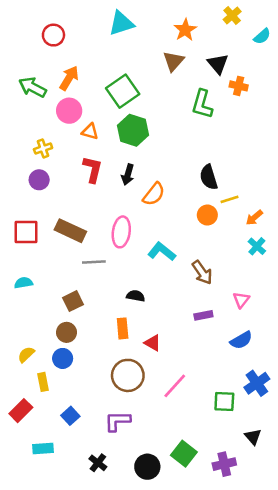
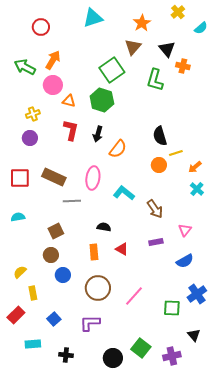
green square: (123, 91) -> (112, 70), moved
red triangle: (153, 343) -> (122, 249), moved
blue circle: (63, 358) -> (63, 275), moved
black cross: (98, 463) -> (66, 355), moved, turned -32

